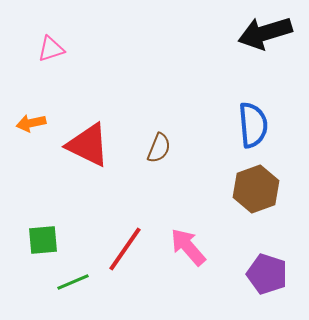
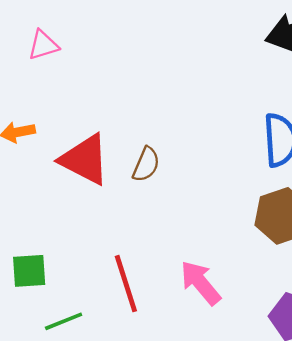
brown semicircle: (159, 148) -> (146, 164), moved
red line: (125, 249) -> (126, 284), turned -54

